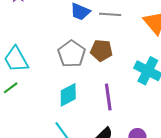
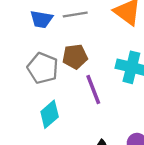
purple line: (108, 97) -> (93, 89), moved

